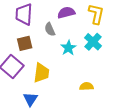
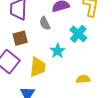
cyan cross: (93, 42) -> (78, 34), moved
cyan star: (68, 48) -> (58, 51), moved

